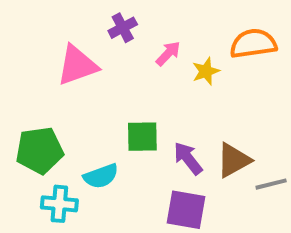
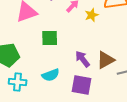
green square: (142, 137) -> (50, 38), moved
cyan semicircle: (101, 176) -> (51, 75), moved

